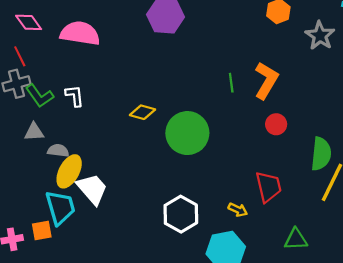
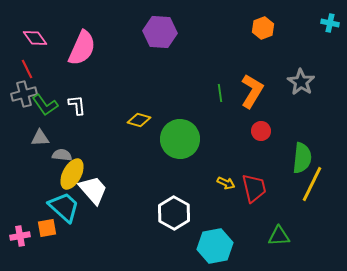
pink semicircle: (80, 33) -> (82, 48), turned 105
gray star: (320, 36) -> (301, 82), moved
cyan trapezoid: (60, 208) -> (64, 207), turned -32
yellow arrow: (238, 210) -> (226, 183), moved

